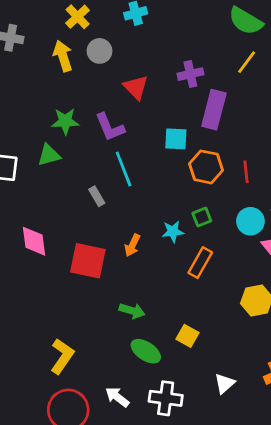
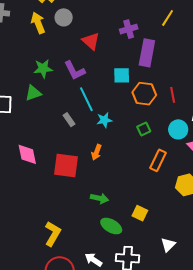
cyan star: (173, 232) -> (104, 120), moved
orange rectangle: (200, 263) -> (158, 160), moved

